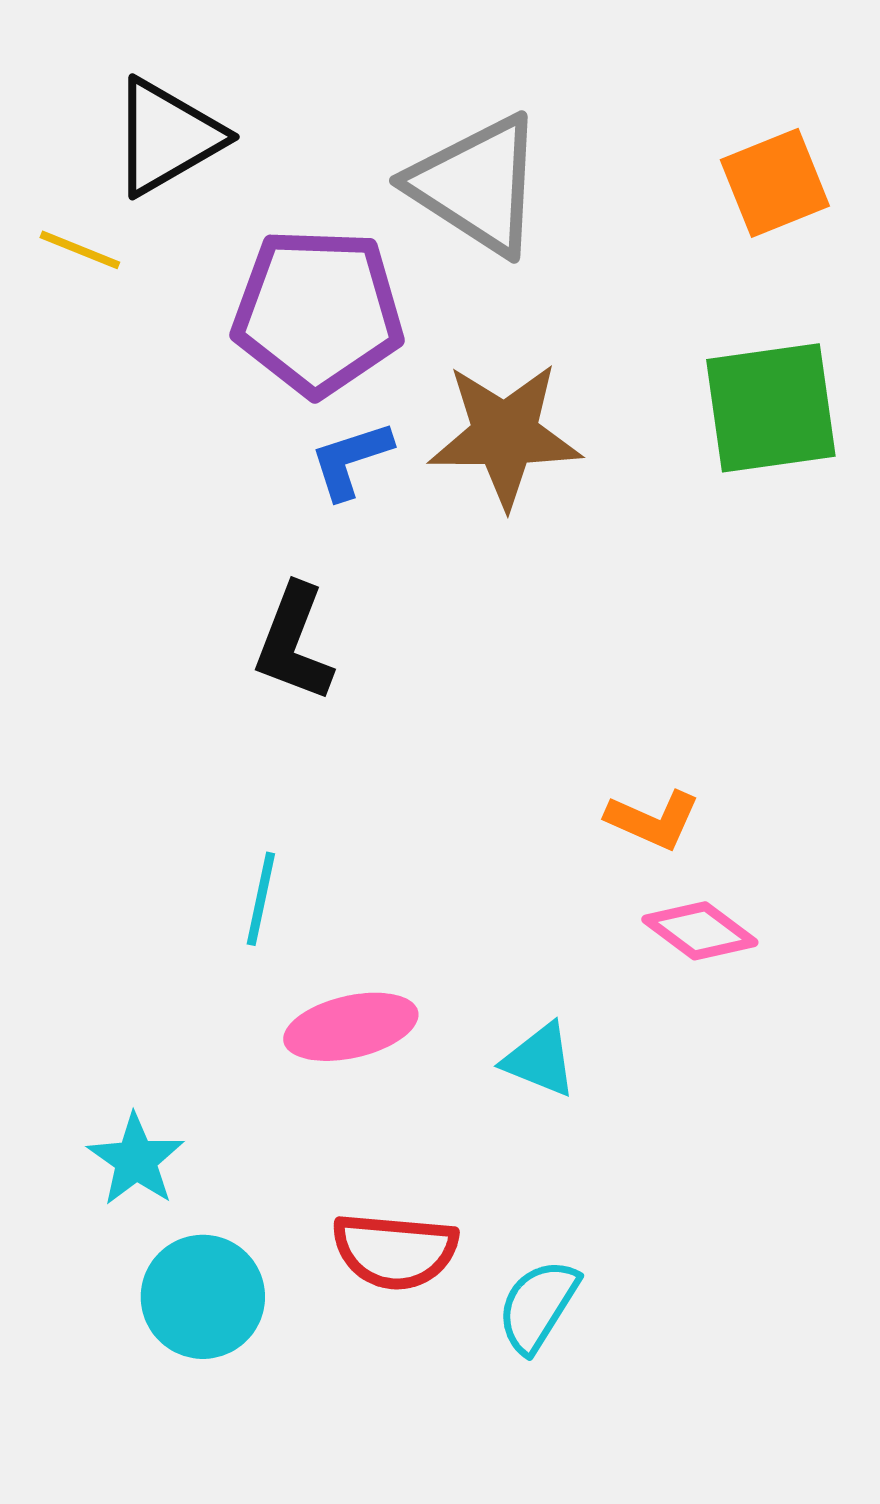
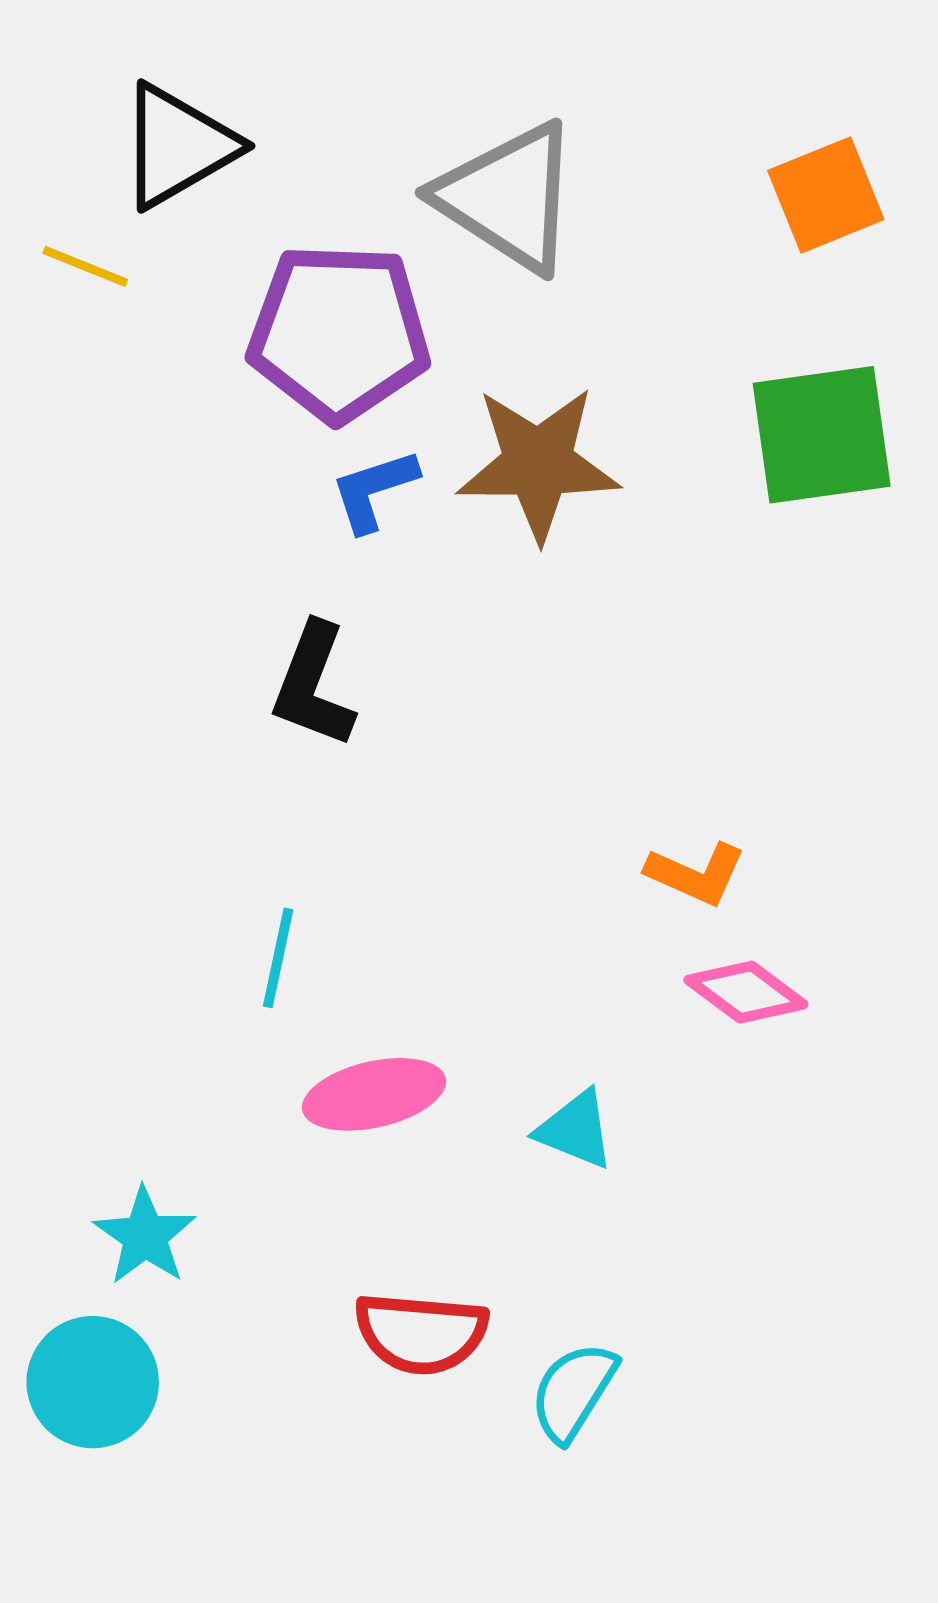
cyan circle: (203, 1297) -> (93, 1382), moved

